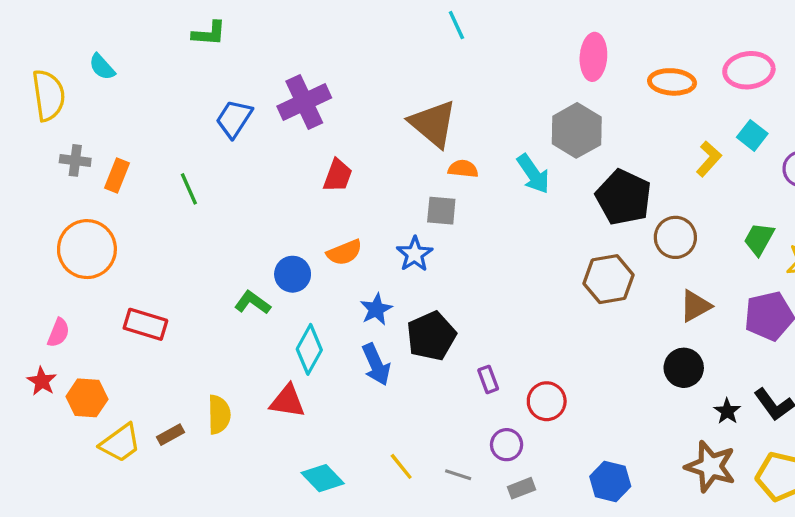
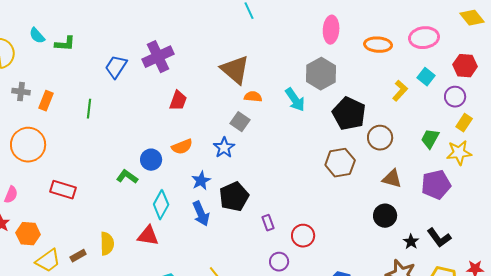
green L-shape: (209, 33) -> (65, 44), moved
green line: (189, 189) -> (89, 109), turned 30
gray square: (441, 211) -> (240, 122), turned 30
brown triangle: (695, 306) -> (392, 179), turned 45

